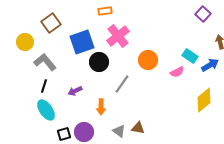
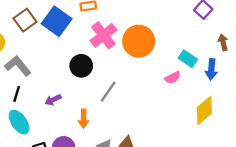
blue square: (82, 42) -> (57, 21), moved, turned -35
orange circle: (148, 60) -> (139, 41), moved, size x1.4
blue arrow: (210, 65) -> (211, 69), turned 126

